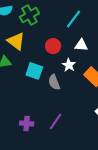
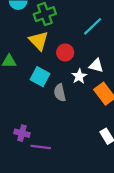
yellow triangle: (16, 41) -> (39, 41), moved
white triangle: (81, 45) -> (96, 66), moved
purple line: (56, 121) -> (41, 147), moved, turned 54

